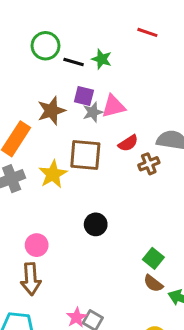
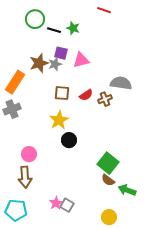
gray star: (93, 112) -> (55, 64), moved
red semicircle: (128, 143) -> (86, 95), moved
brown square: (85, 155) -> (62, 93), size x0.7
yellow star: (53, 174) -> (59, 120), moved
green square: (153, 258) -> (108, 163), size x1.5

